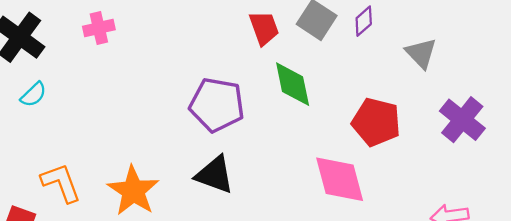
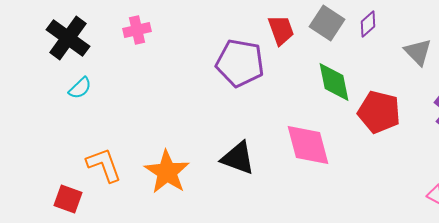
green diamond: (293, 84) -> (334, 82), moved
purple pentagon: (217, 105) -> (240, 63), moved
pink diamond: (340, 179) -> (308, 145), moved

